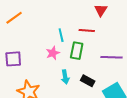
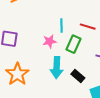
cyan arrow: (65, 77) -> (57, 67), size x1.5

